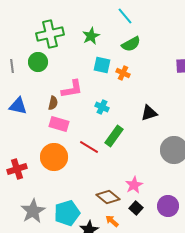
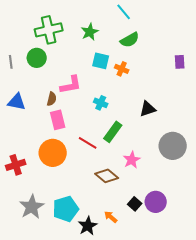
pink rectangle: (59, 124) -> (58, 120), turned 60
pink star: (134, 185) -> (132, 160), moved
brown diamond: (108, 197) -> (107, 176), moved
purple circle: (168, 206) -> (156, 202), moved

